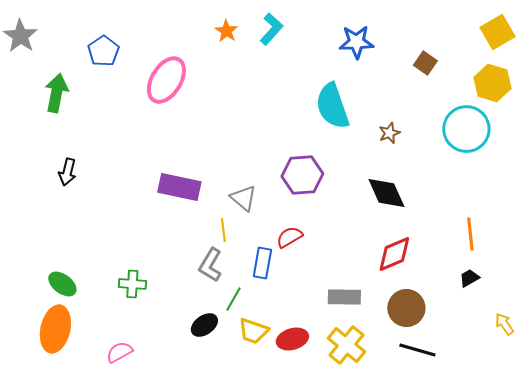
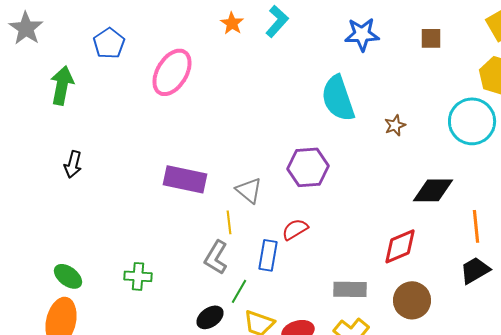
brown square: (425, 63) -> (431, 38), moved, turned -35
black diamond: (386, 193) -> (433, 190), moved, turned -66
black trapezoid: (469, 278) -> (475, 270), size x1.5

